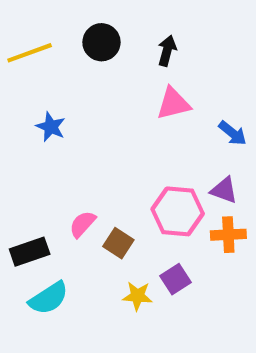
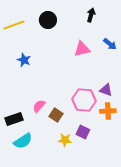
black arrow: (167, 51) -> (91, 15), moved
blue arrow: (233, 133) -> (110, 44), moved
purple square: (175, 279) -> (83, 132), turned -32

